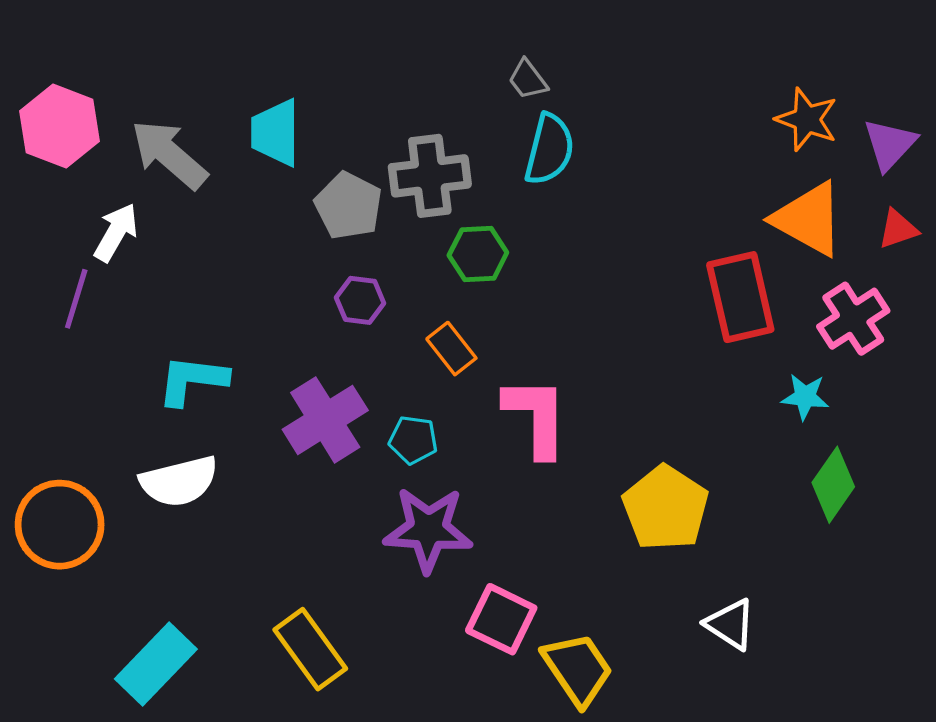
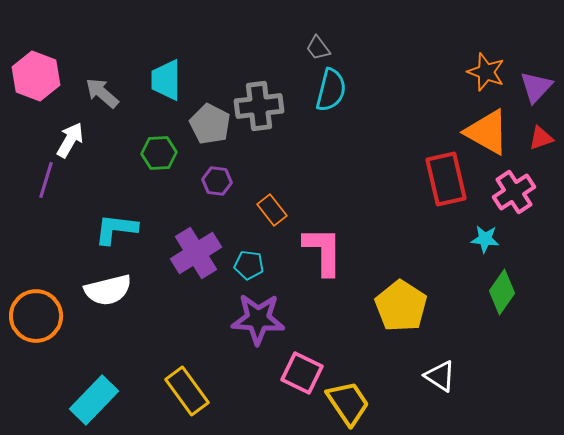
gray arrow: (169, 154) -> (102, 93), size x0.7
green hexagon: (478, 254) -> (159, 153), moved

